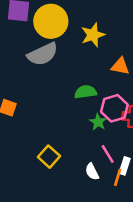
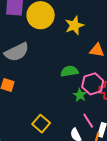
gray semicircle: (43, 54) -> (17, 52), moved

